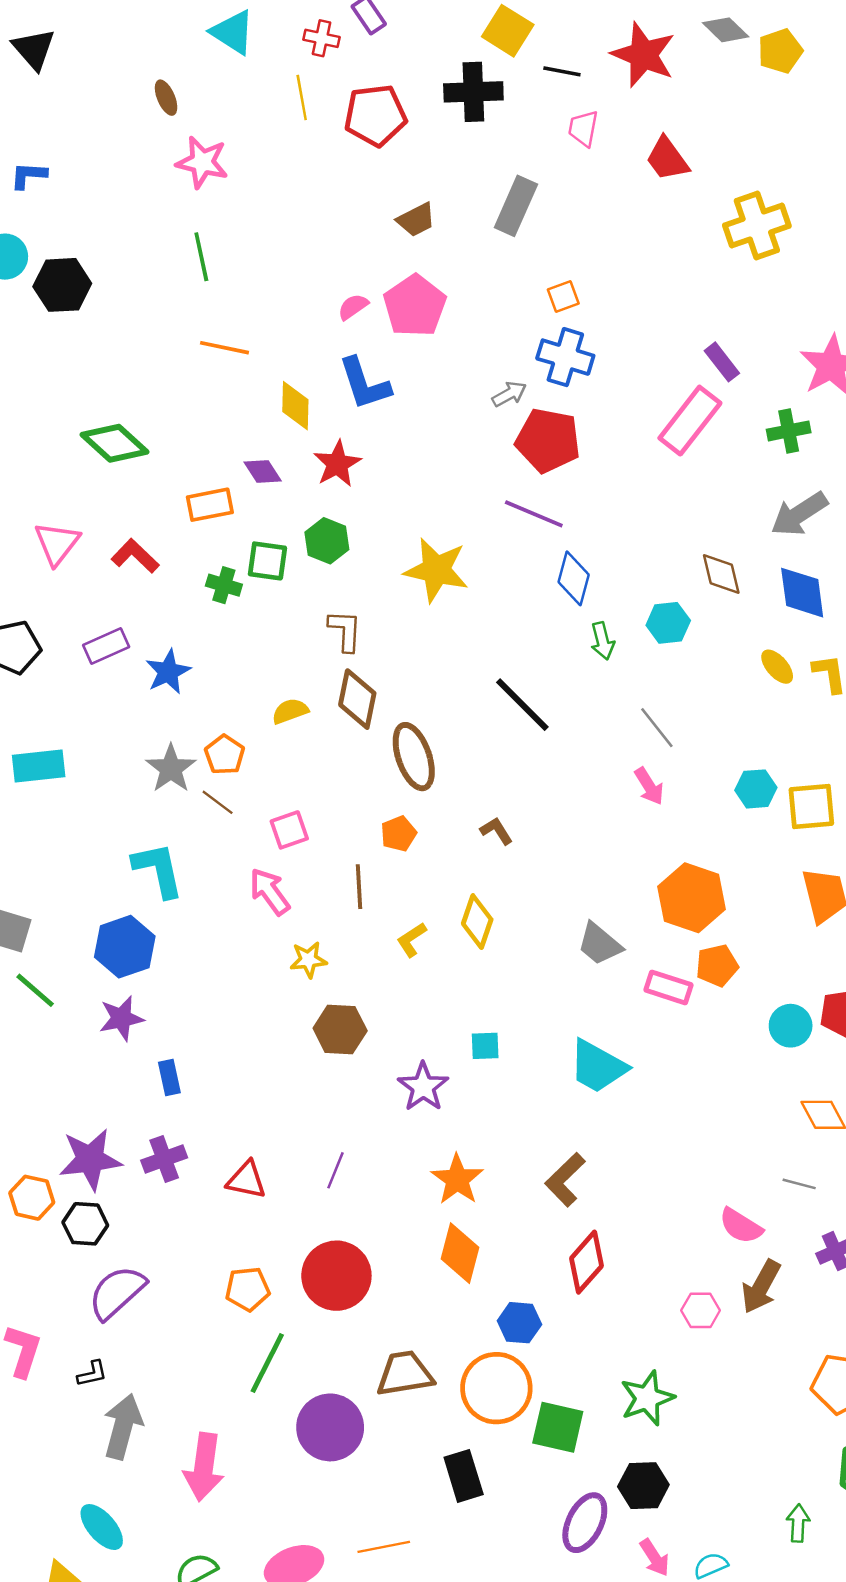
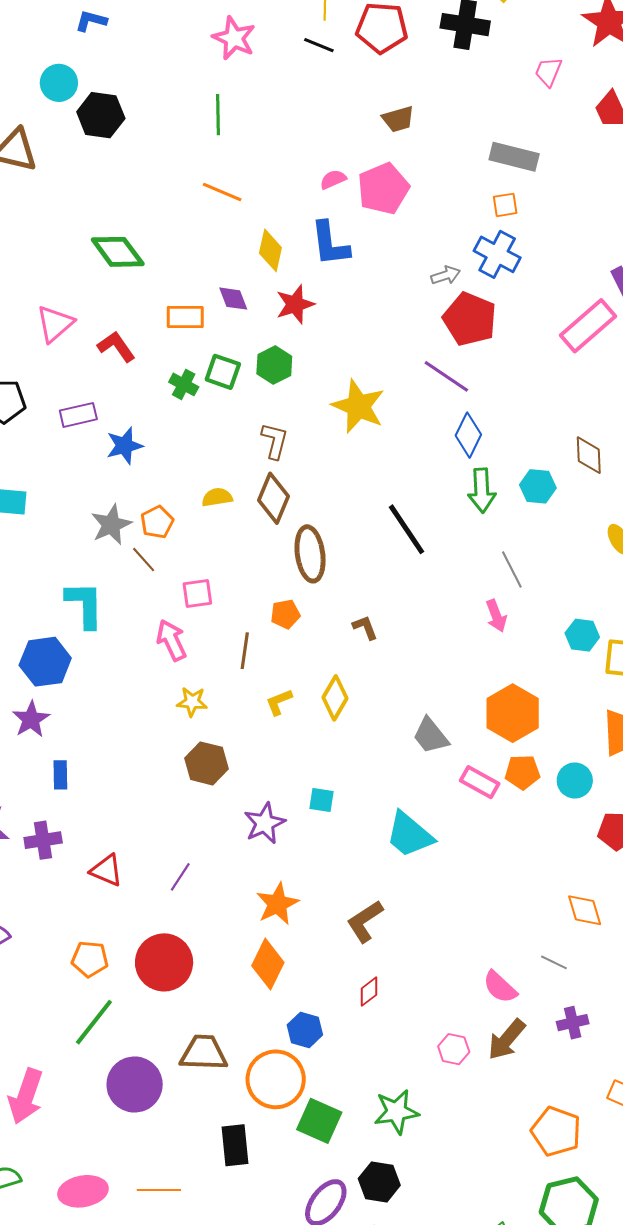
black line: (562, 71) -> (319, 45), moved
gray rectangle: (516, 206) -> (514, 157), moved, turned 69
green arrow: (603, 641) -> (482, 490), size x1.4
purple star: (121, 1018) -> (31, 719), turned -30
cyan circle: (791, 1026) -> (575, 781), moved
red diamond: (586, 1262) -> (369, 992), size x0.6

